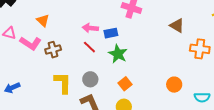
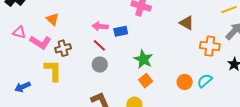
green star: (118, 54) -> (143, 59), moved
gray circle: (90, 79) -> (100, 64), moved
yellow L-shape: (63, 83) -> (53, 70), moved
orange square: (125, 84) -> (146, 81), moved
cyan semicircle: (202, 97) -> (205, 81), moved, turned 140

